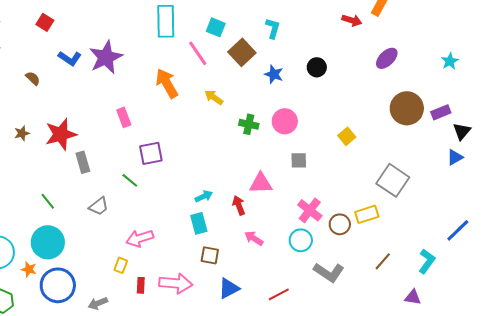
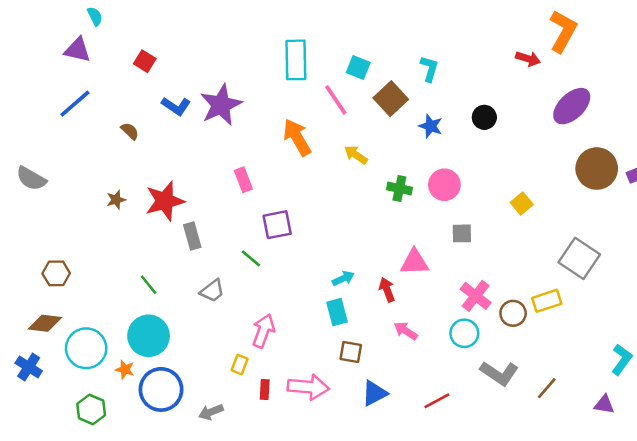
purple ellipse: (387, 58) -> (572, 106), size x1.4
pink arrow: (140, 238) -> (263, 331), turned 128
brown line: (383, 261) -> (547, 388), moved

